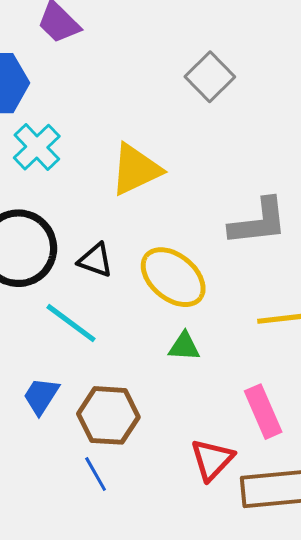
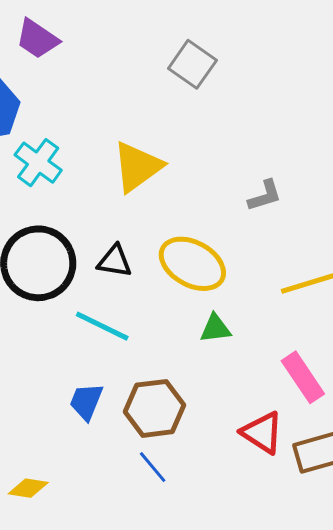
gray L-shape: (258, 222) -> (265, 196), size x0.6
red triangle: (212, 460) -> (262, 433), turned -30

